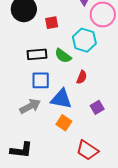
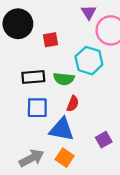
green semicircle: (63, 56) -> (64, 79), turned -30
red semicircle: (82, 77) -> (73, 104), moved
gray arrow: (30, 106) -> (32, 158), moved

